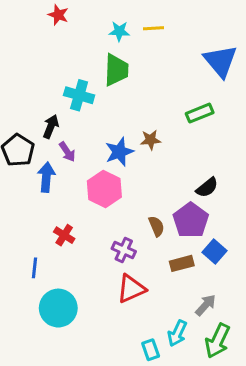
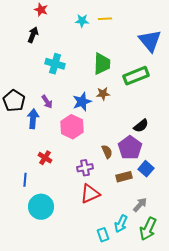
green trapezoid: (116, 70) -> (102, 64), moved
green rectangle: (200, 113) -> (136, 76), size x1.4
black arrow: (51, 126) -> (33, 35), moved
purple cross: (124, 250) -> (85, 168), turned -35

